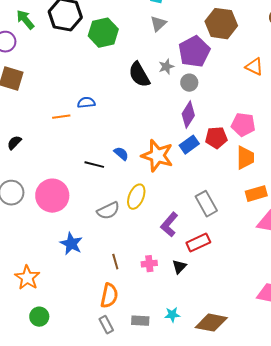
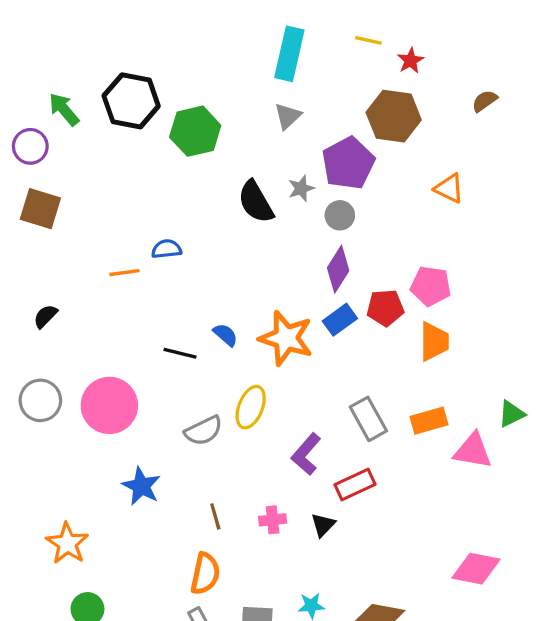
orange rectangle: (256, 194) -> (429, 421), moved

